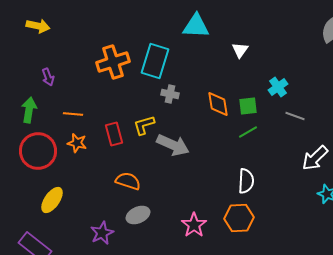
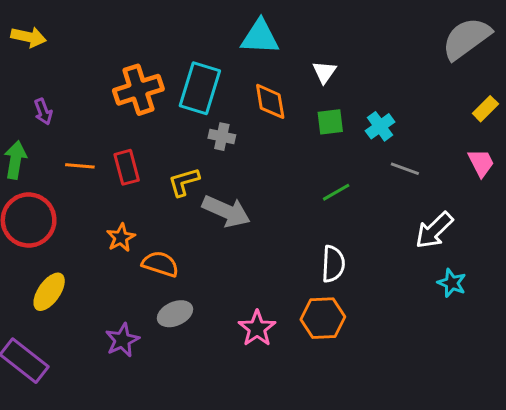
orange diamond: (218, 104) -> (270, 101), moved
green square: (248, 106) -> (330, 122), moved
red rectangle: (114, 134) -> (127, 167), moved
orange star: (77, 143) -> (121, 238), moved, turned 30

